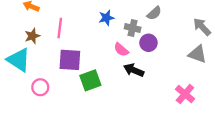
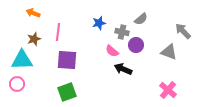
gray triangle: (197, 54) -> (169, 52), moved
cyan triangle: (19, 60) -> (22, 60), turned -35
green square: (90, 80) -> (67, 92), moved
pink circle: (40, 87) -> (17, 84), moved

